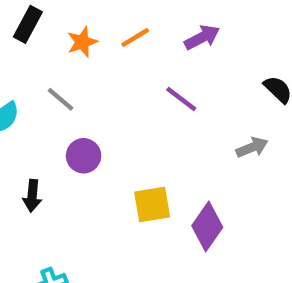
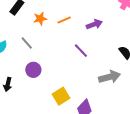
gray arrow: (252, 147) -> (110, 77), size x1.5
yellow square: (152, 205) -> (61, 96), turned -30

